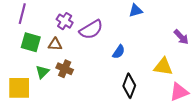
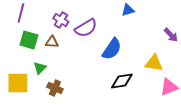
blue semicircle: (119, 52) -> (112, 49), size x1.6
brown cross: (65, 69) -> (55, 88), moved
black diamond: (129, 86) -> (122, 81), turned 60

